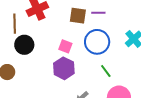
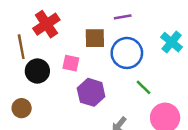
brown square: (78, 16) -> (95, 38), moved
pink square: (65, 46) -> (71, 63), moved

